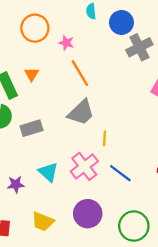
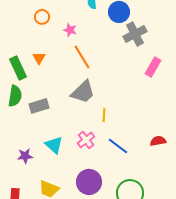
orange circle: (35, 28) -> (42, 17), size x0.6
pink cross: (84, 166) -> (86, 140), size x0.7

